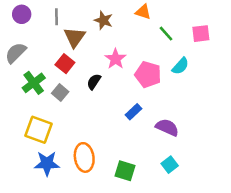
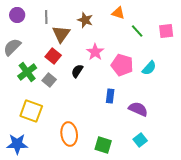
cyan semicircle: (180, 66) -> (149, 68), moved
blue rectangle: (134, 112) -> (110, 96), turned -40
blue star: (47, 163) -> (17, 144), moved

